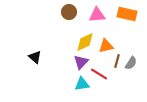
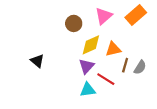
brown circle: (69, 12) -> (74, 23), moved
orange rectangle: (127, 14) -> (136, 15), turned -54
pink triangle: (97, 15) -> (104, 16), turned -36

